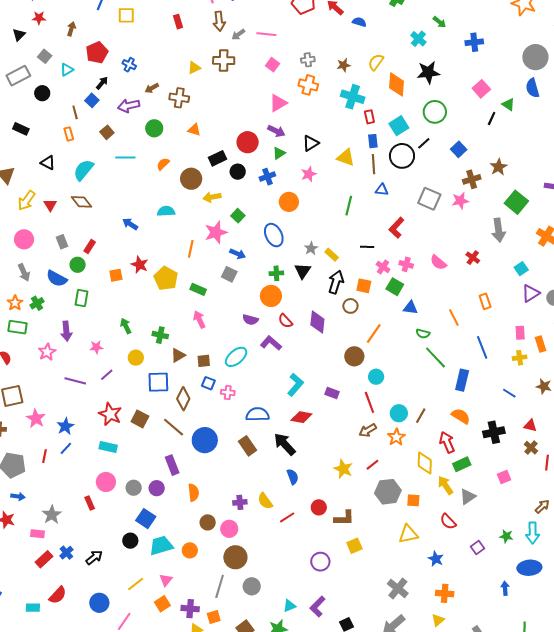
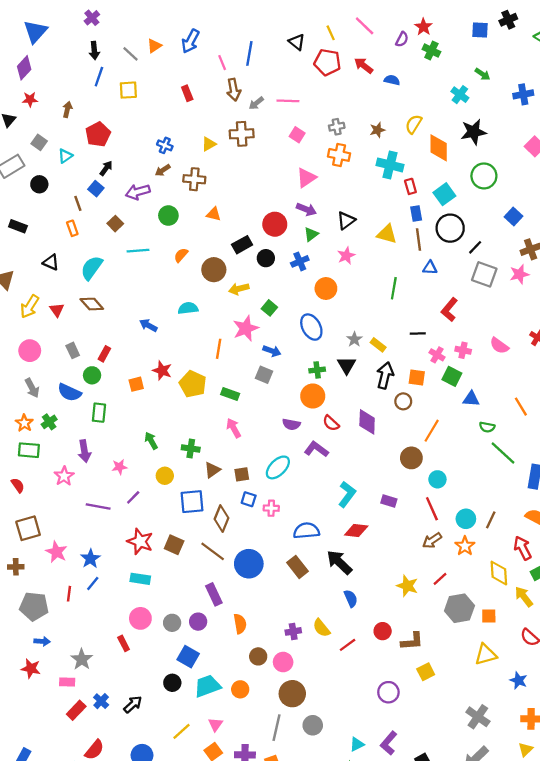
blue cross: (129, 65) -> (165, 145), moved
black line: (424, 143) -> (475, 247), moved

